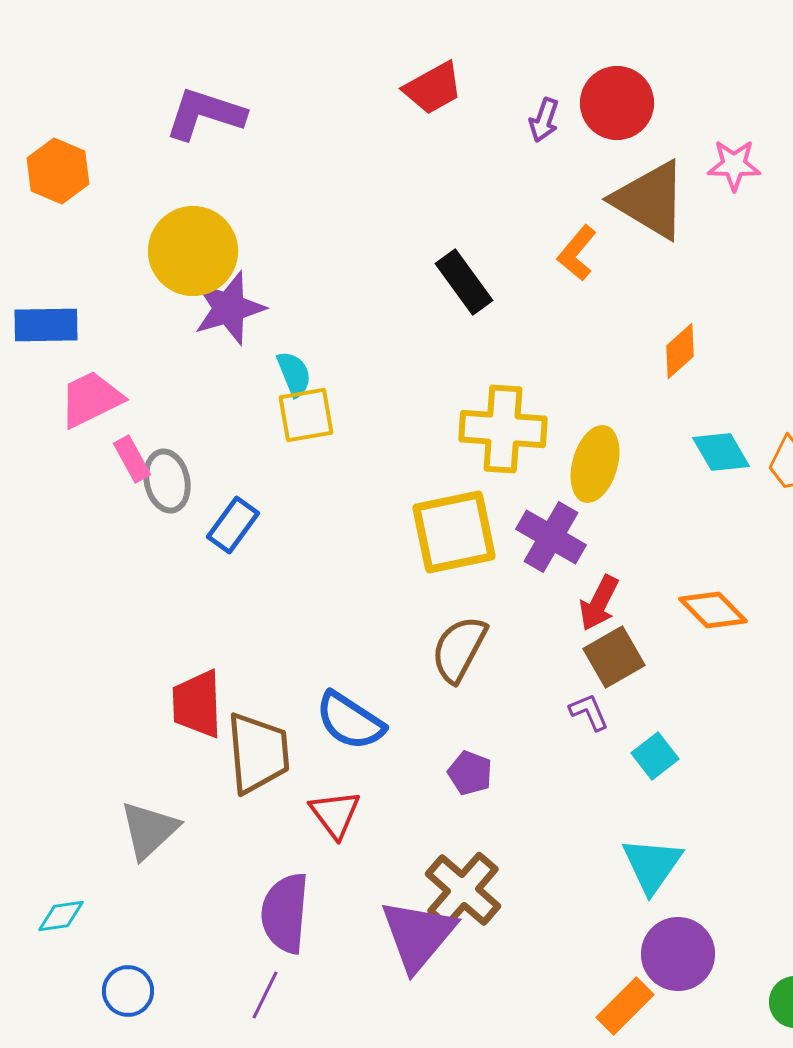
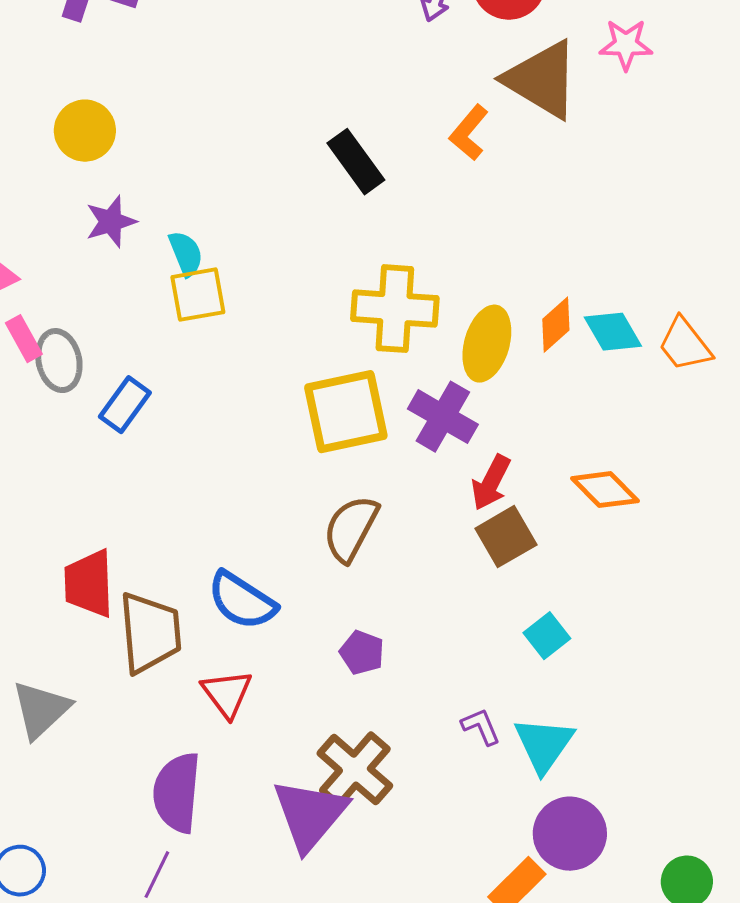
yellow circle: (193, 251) -> (85, 131), size x0.7
purple star: (229, 308) -> (111, 222), moved, size x0.7
orange diamond: (680, 351) -> (556, 325), moved
purple L-shape: (589, 712) -> (481, 727), moved

